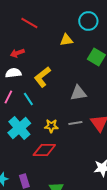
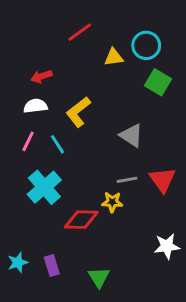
cyan circle: (88, 21) -> (146, 45), moved
red line: (29, 23) -> (80, 32), moved, turned -66
gray triangle: (78, 93) -> (131, 135), turned 42
yellow star: (51, 126) -> (112, 202), moved

